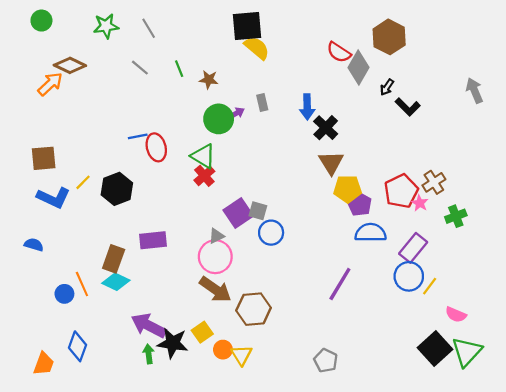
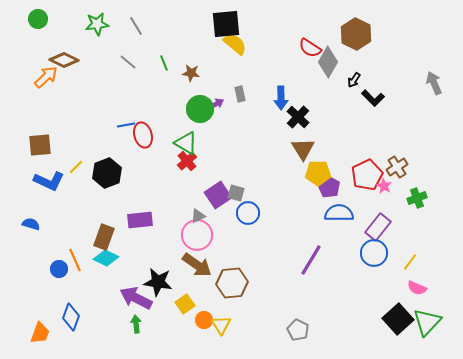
yellow line: (430, 286) -> (410, 262), moved
black star: (173, 343) -> (158, 282), moved

